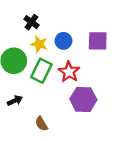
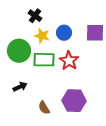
green rectangle: (41, 71) -> (44, 60), turned 65
purple hexagon: (83, 99) -> (74, 101), moved

